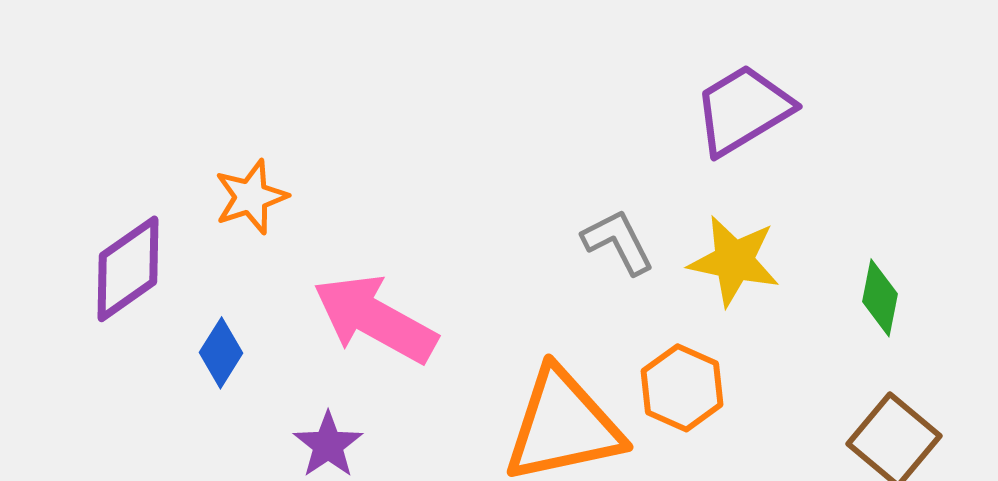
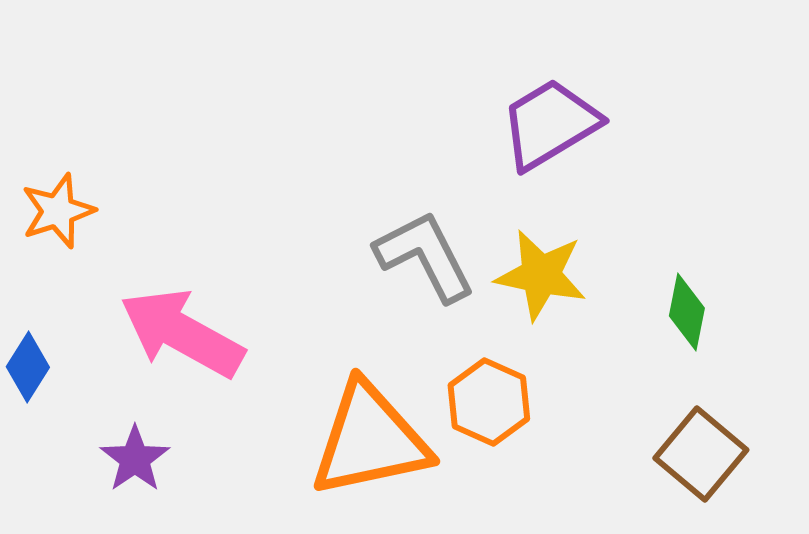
gray L-shape: (618, 242) -> (425, 256), size x1.4

